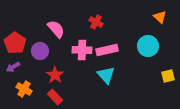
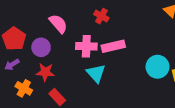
cyan circle: (148, 46) -> (158, 67), moved
red star: (55, 75) -> (45, 72), moved, turned -30
cyan triangle: (106, 75) -> (96, 73), moved

